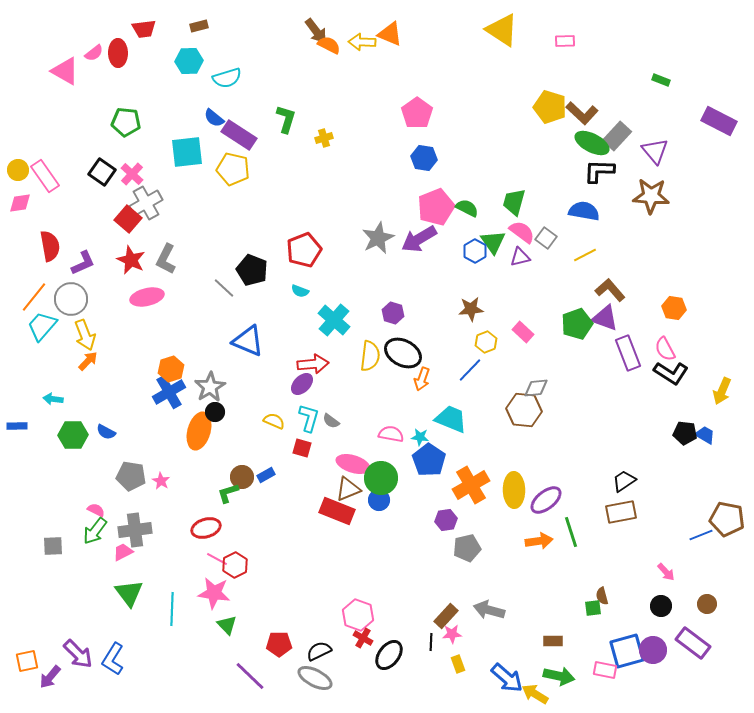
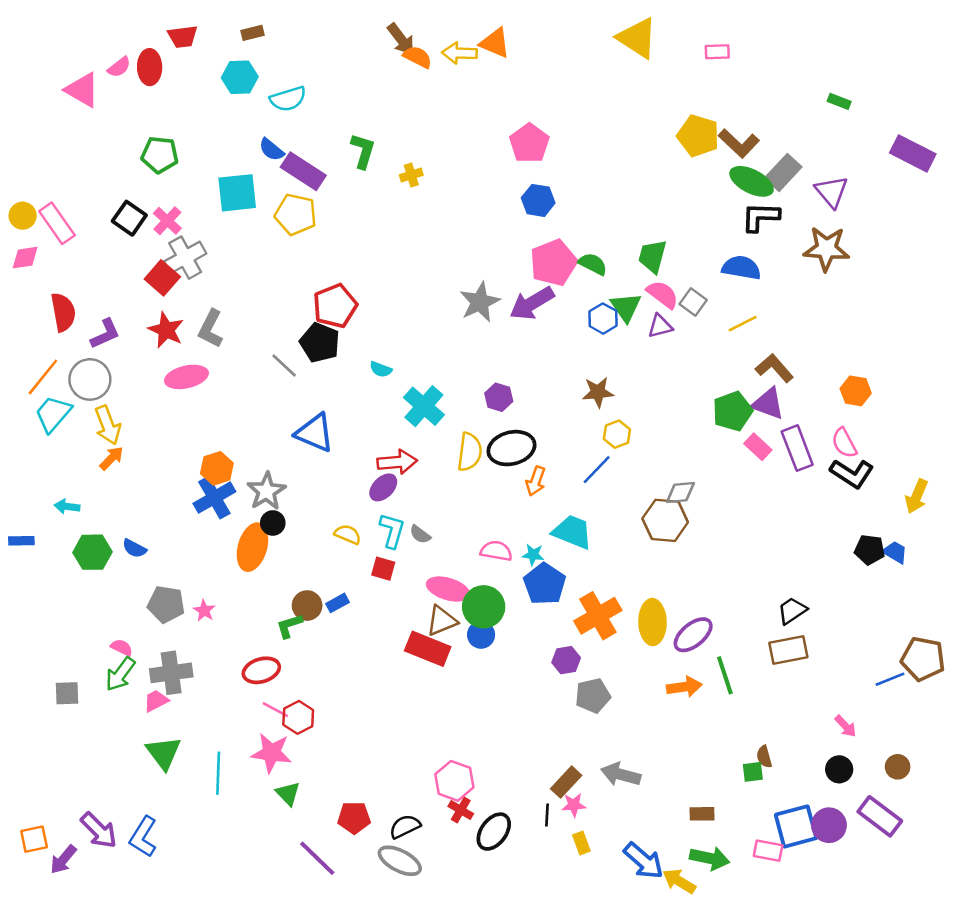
red pentagon: (304, 250) -> (335, 306), moved
pink rectangle: (523, 332) -> (758, 447), moved
black ellipse: (403, 353) -> (512, 448), turned -42

